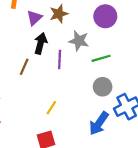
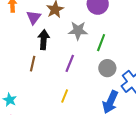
green line: (101, 58) -> (101, 43), turned -42
purple line: (60, 60) -> (70, 63), moved, turned 30

